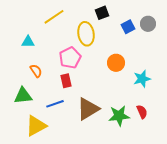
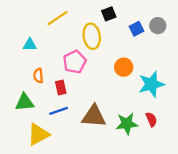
orange semicircle: (36, 71) -> (38, 76), turned -152
cyan star: (142, 79) -> (151, 84), size x1.4
red rectangle: (66, 81) -> (61, 87), moved
brown triangle: (88, 109) -> (94, 116), turned 35

